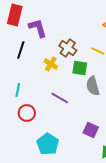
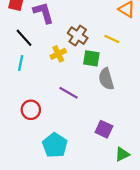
black line: (21, 50) -> (24, 38), turned -60
yellow cross: (51, 64) -> (58, 54), turned 32
cyan line: (18, 90) -> (21, 63), moved

